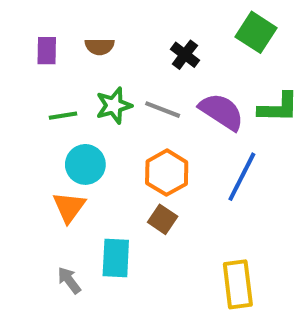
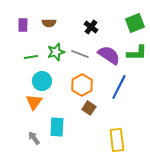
green square: (256, 32) -> (135, 23), moved, turned 36
brown square: (163, 219) -> (89, 108), moved

